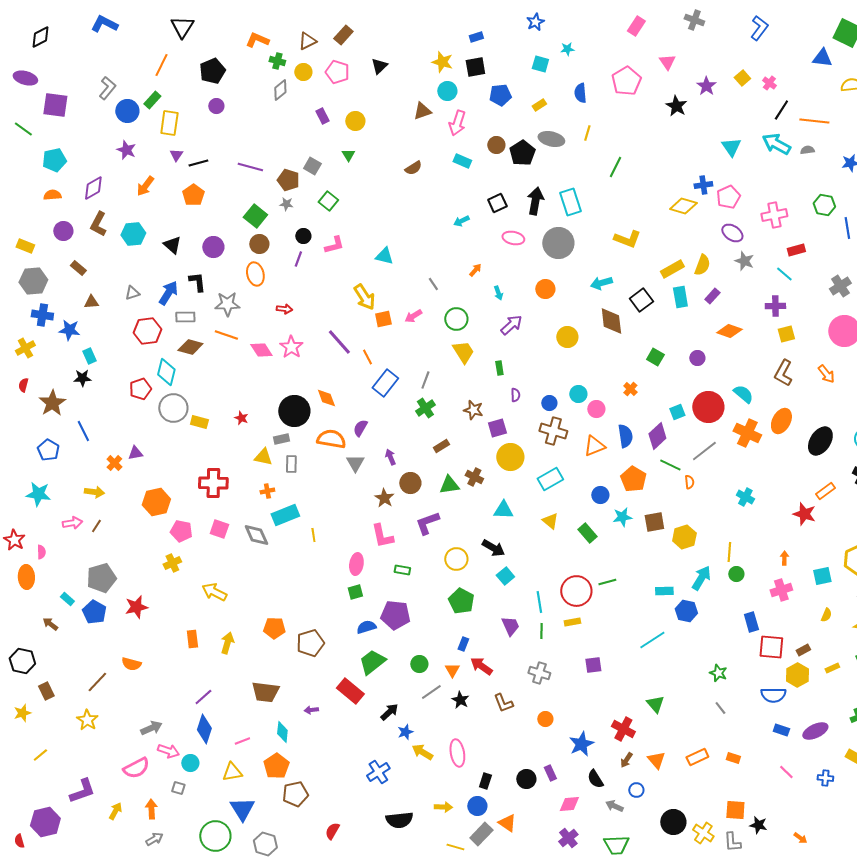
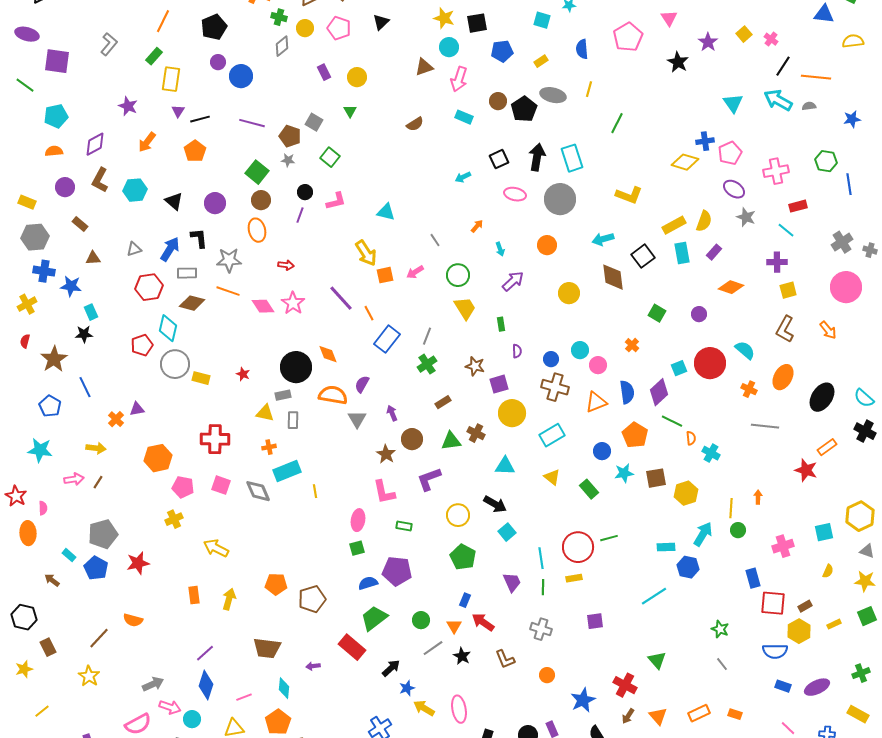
blue circle: (127, 111) -> (241, 76), moved
orange cross: (747, 433) -> (749, 389), size x0.6
gray line: (704, 451) -> (765, 426), moved, turned 44
cyan cross: (745, 497) -> (711, 453), moved
orange arrow: (784, 558) -> (758, 497), moved

